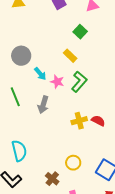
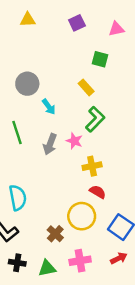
green square: (80, 32) -> (100, 59), turned -32
pink star: (57, 82) -> (74, 141), moved
red semicircle: (98, 121) -> (98, 192), moved
yellow circle: (73, 163) -> (82, 216), size x1.5

